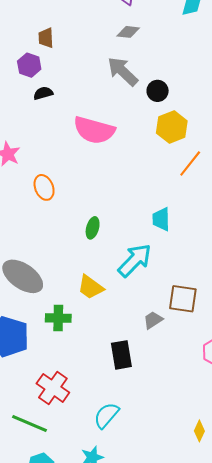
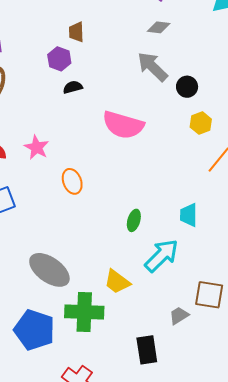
yellow hexagon: (172, 127) -> (201, 123), size x0.7
green ellipse: (93, 228) -> (134, 220), moved
green cross: (58, 318) -> (84, 312), size x1.5

